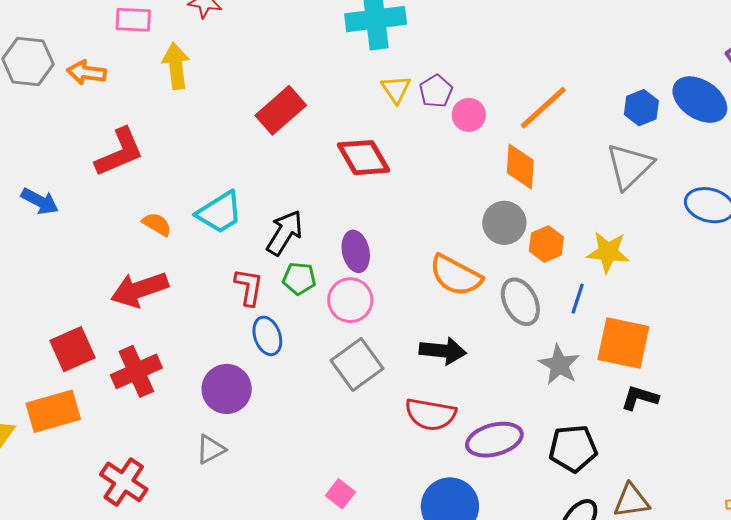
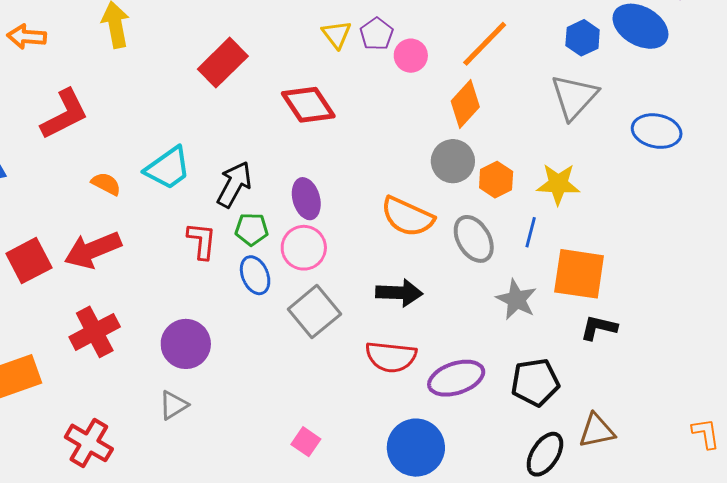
orange diamond: (520, 167) -> (465, 104), turned 42
blue ellipse: (267, 336) -> (255, 275), moved
red square: (72, 349) -> (29, 261), moved

